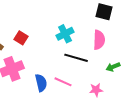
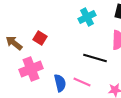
cyan cross: (65, 34) -> (87, 17), moved

